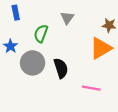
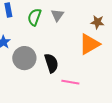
green semicircle: (41, 34) -> (34, 17), moved
pink line: (91, 88) -> (70, 82), moved

